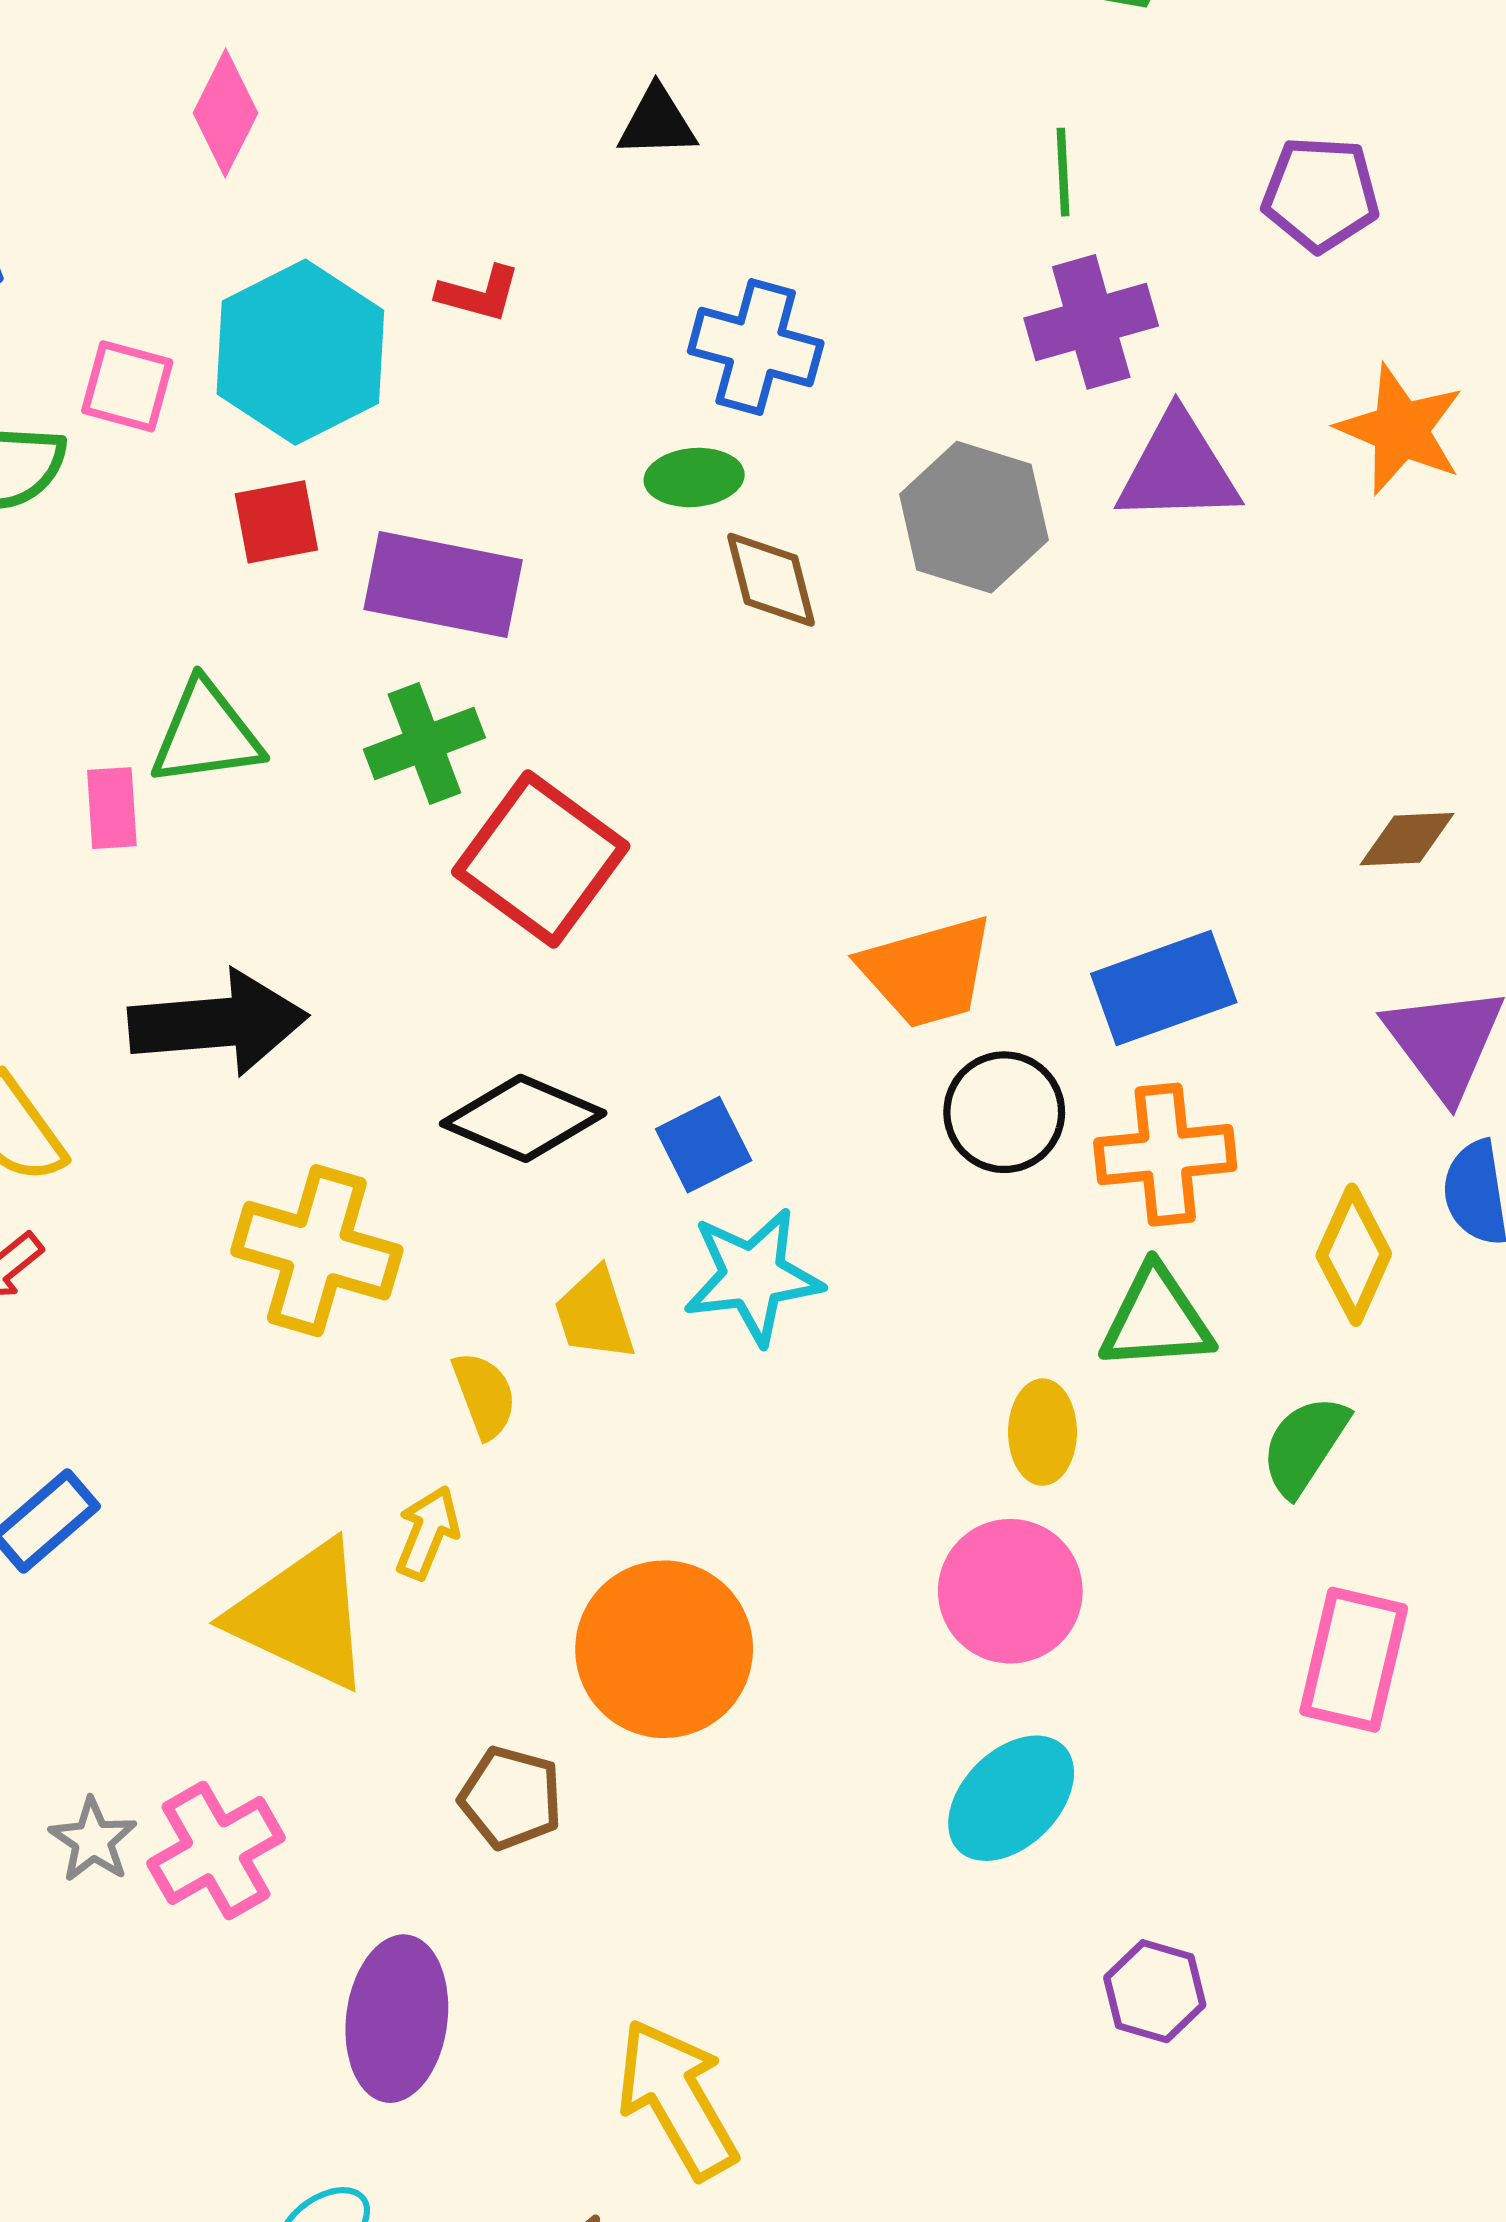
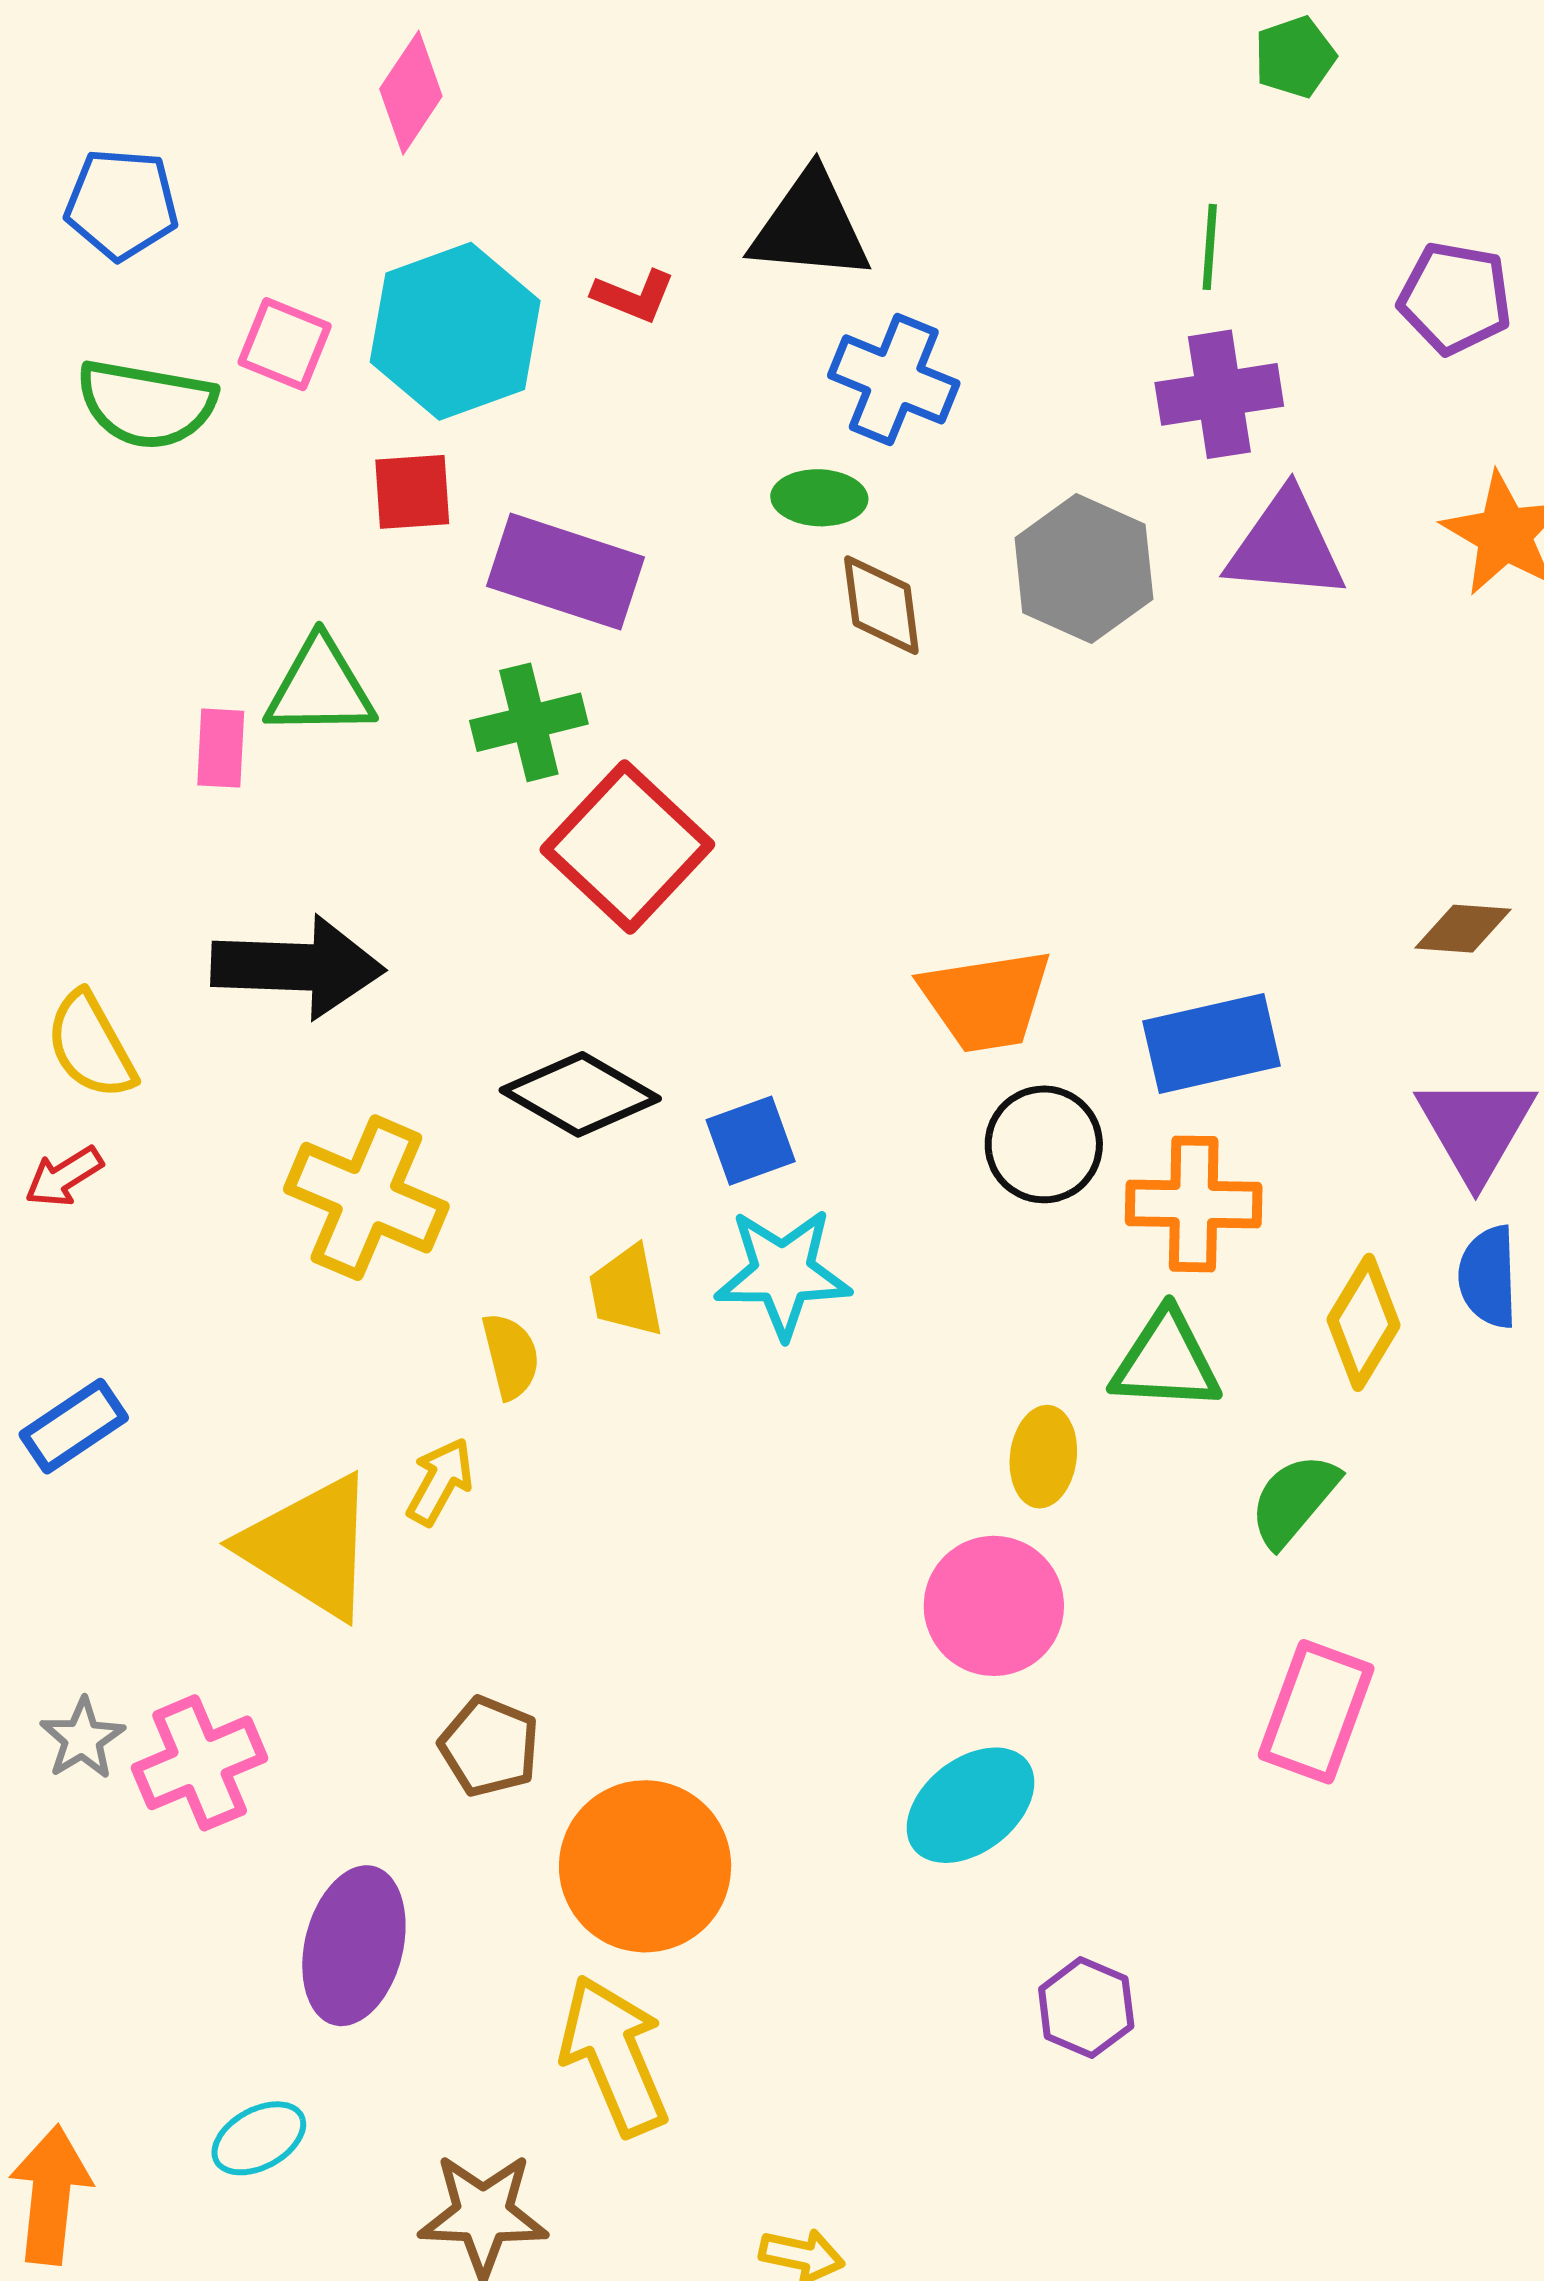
black triangle: (657, 122) -> (810, 226), moved, size x1.6
orange circle: (664, 1649) -> (645, 1866), moved

